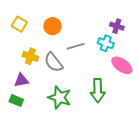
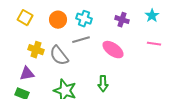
cyan cross: (106, 43) -> (84, 19), moved
pink ellipse: (122, 65) -> (113, 50), moved
green arrow: (98, 90) -> (103, 84), size x0.7

